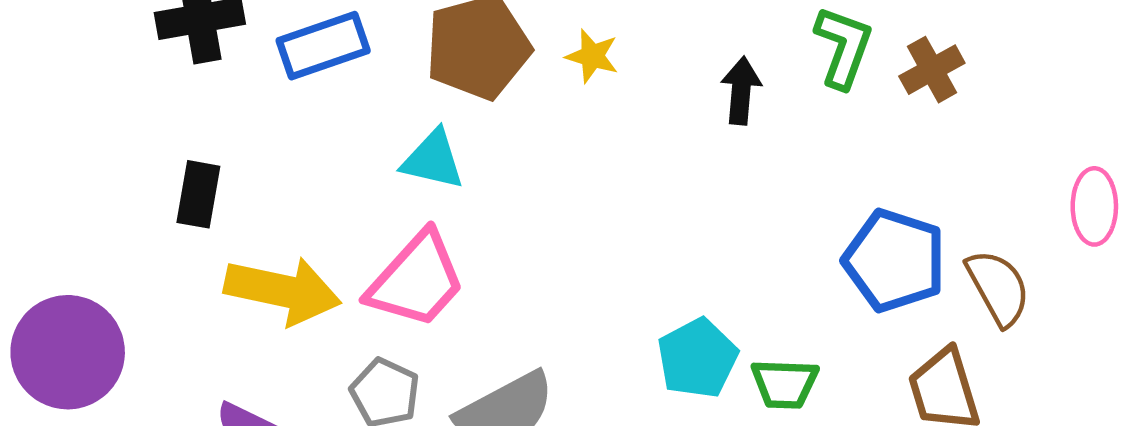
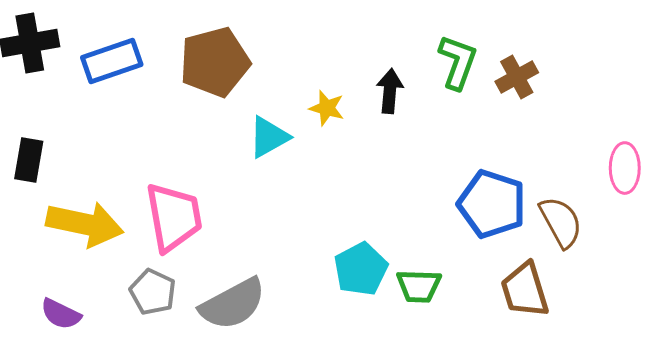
yellow star: (592, 56) -> (327, 108), moved
cyan triangle: (433, 160) -> (269, 137), moved, turned -42
pink trapezoid: (416, 280) -> (174, 217), turned -52

